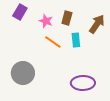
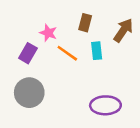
purple rectangle: (20, 12) -> (28, 53), moved
pink star: (46, 21) -> (48, 33), moved

